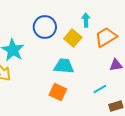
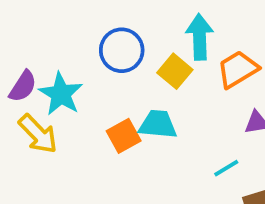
cyan arrow: (86, 20) -> (200, 37), size x1.6
orange square: (58, 92) -> (124, 136), moved, turned 36

